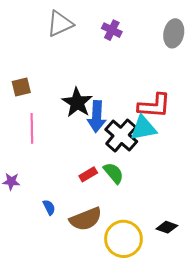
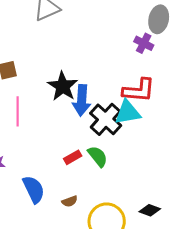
purple cross: (112, 30) -> (144, 43), moved
blue semicircle: (49, 207) -> (34, 189), size x1.8
brown semicircle: (86, 219) -> (70, 201), size x0.5

